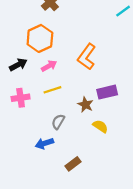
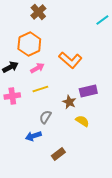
orange L-shape: (87, 57) -> (70, 60), turned -85

